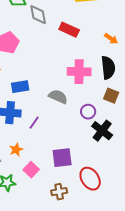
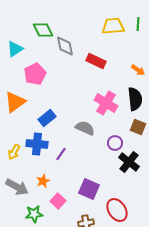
pink cross: (79, 72) -> (106, 103), turned 30
blue rectangle: (20, 87) -> (47, 118), turned -30
purple square: (62, 158) -> (89, 189), turned 30

